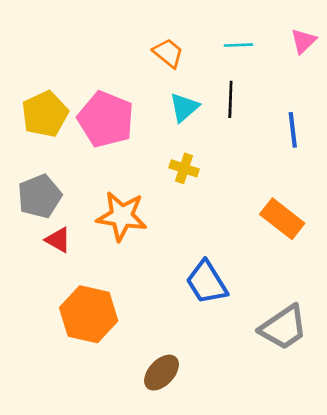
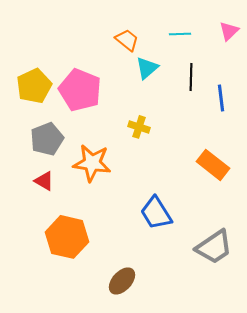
black line: (230, 99) -> (191, 77), moved
cyan triangle: (184, 107) -> (147, 68), moved
gray pentagon: (40, 196) -> (47, 139), moved

